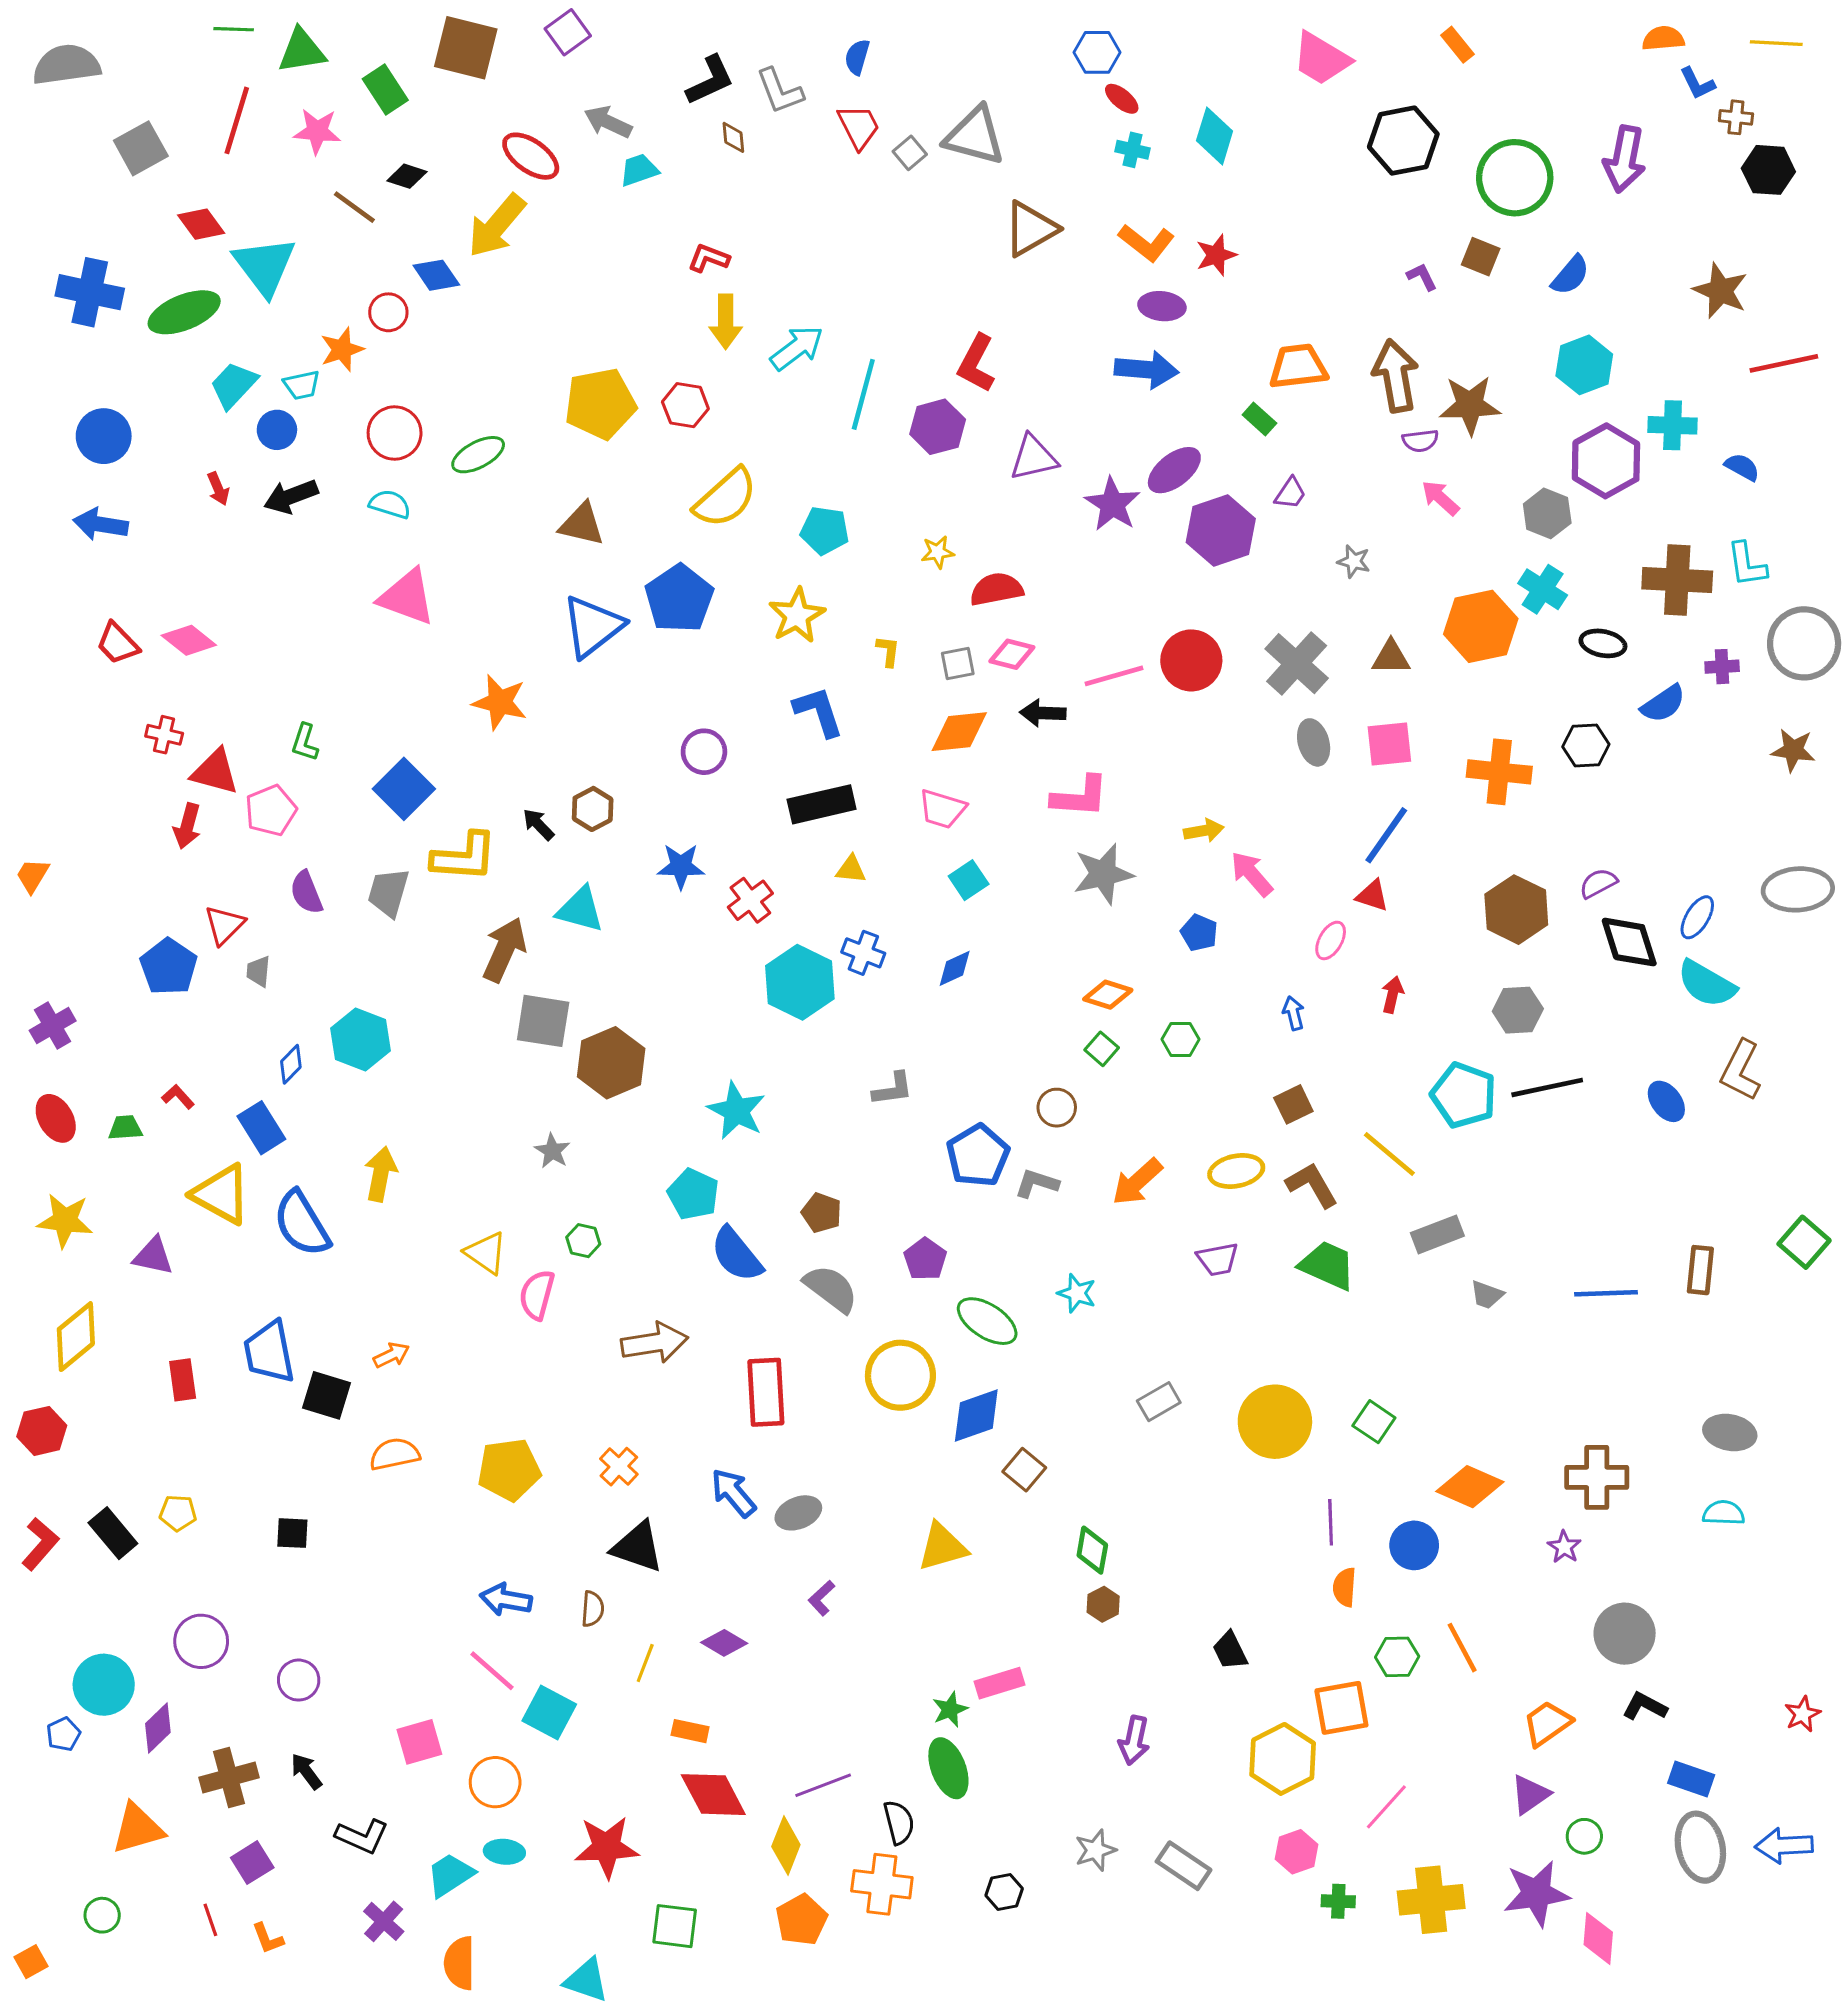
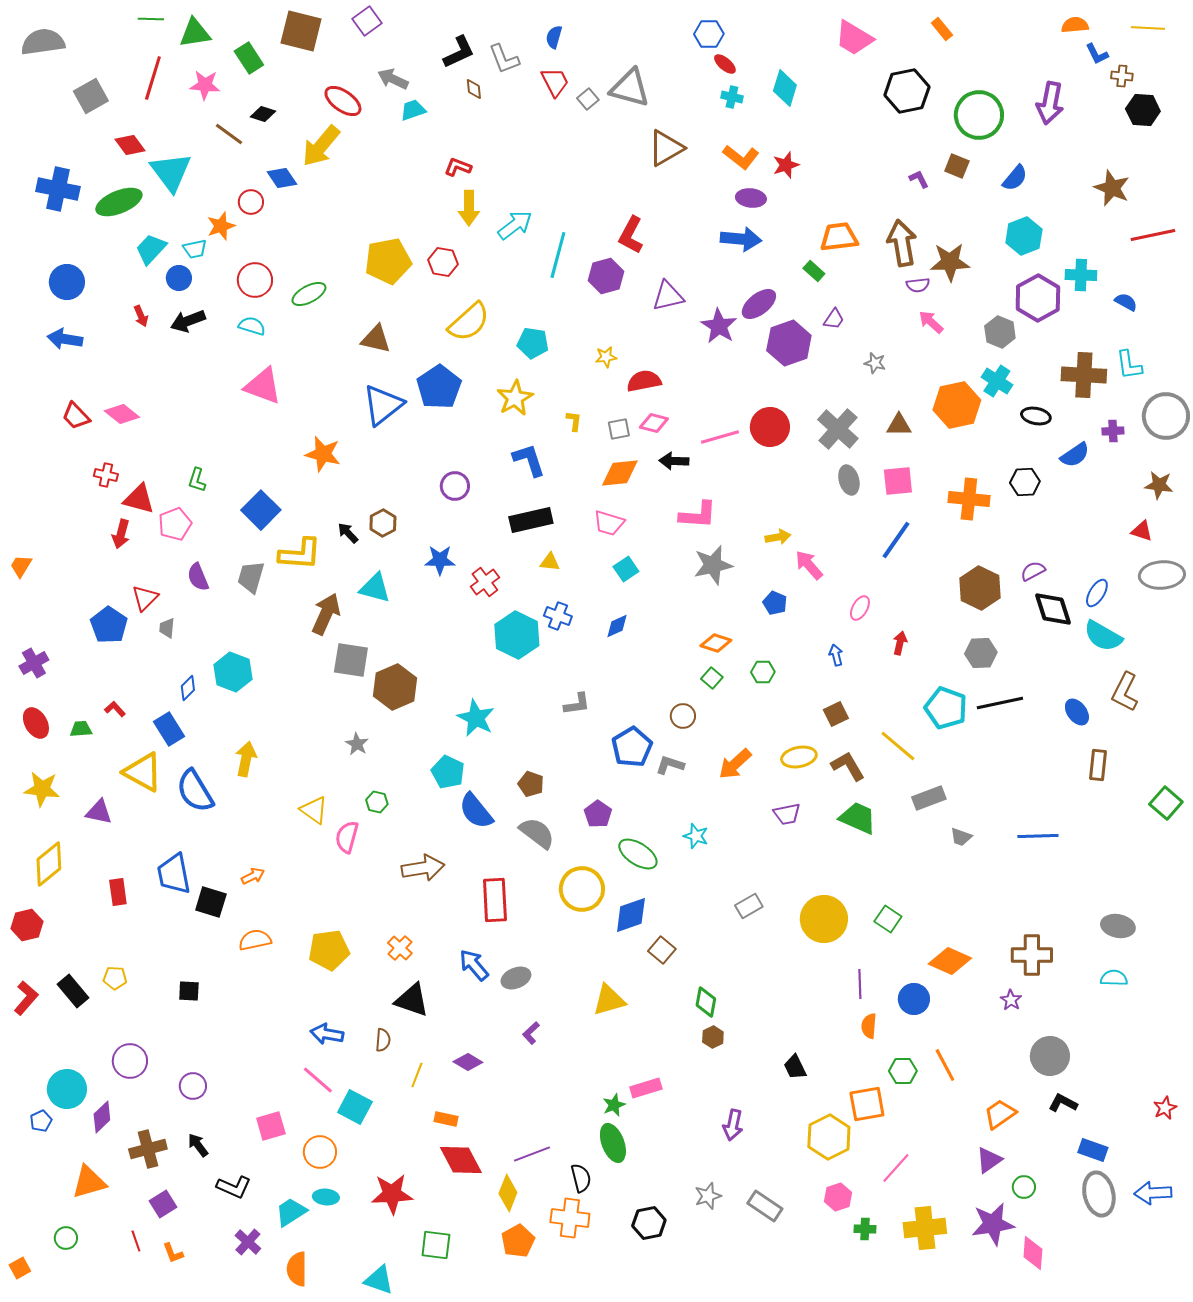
red triangle: (1372, 896) -> (1142, 531), moved
brown rectangle: (1700, 1270) -> (1098, 765), moved
black hexagon: (1004, 1892) -> (649, 1223), size x1.4

